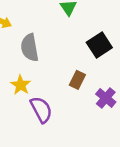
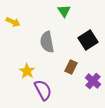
gray semicircle: (30, 48) -> (47, 42), moved

